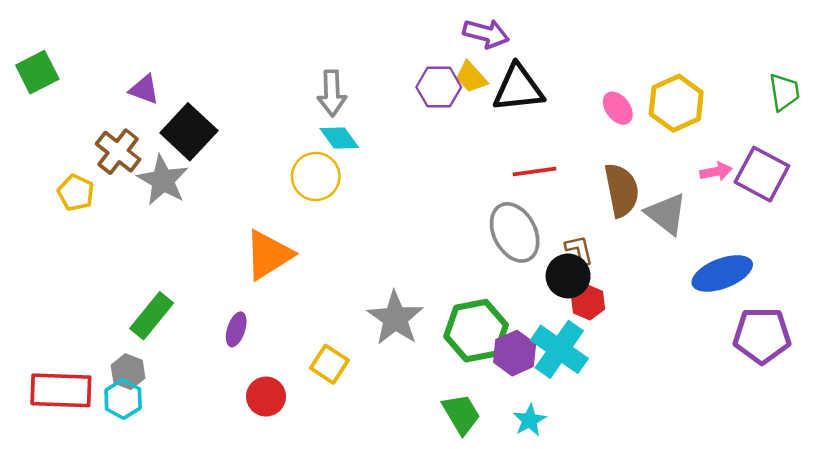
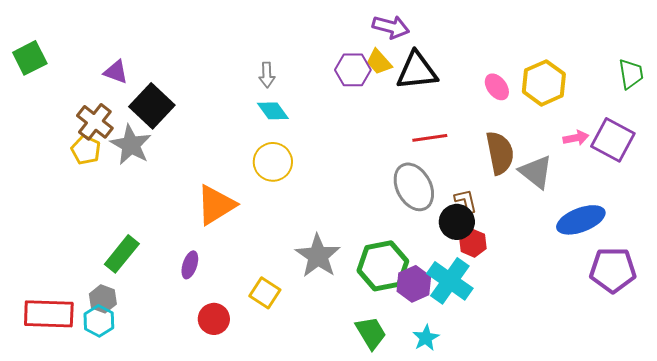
gray arrow: (332, 93) -> (267, 75), size x0.7
yellow circle: (316, 177) -> (273, 162), moved
yellow pentagon: (76, 193) -> (86, 150), moved

